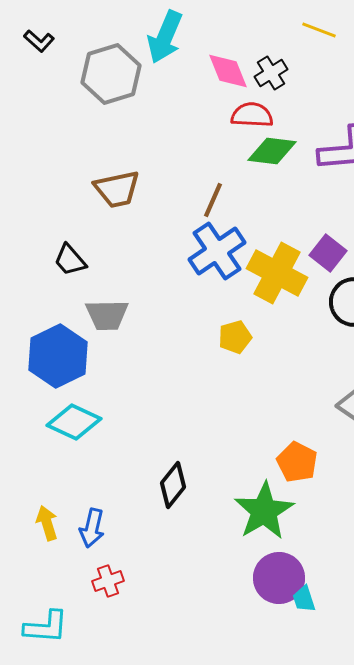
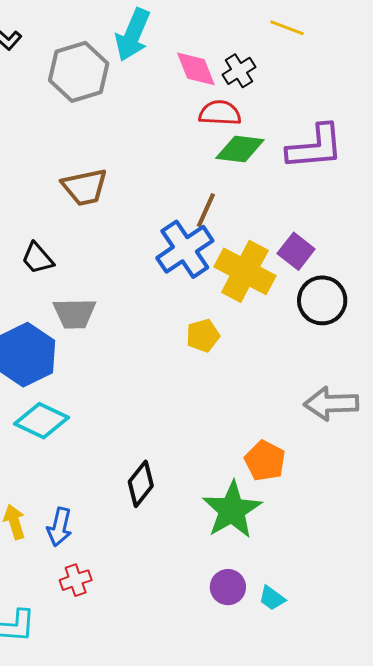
brown line: (213, 200) -> (206, 210), moved
purple circle: (279, 578) -> (228, 587), moved, size x0.7
cyan trapezoid: (304, 599) -> (272, 598), turned -36

